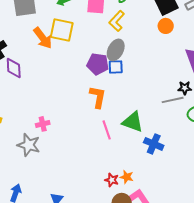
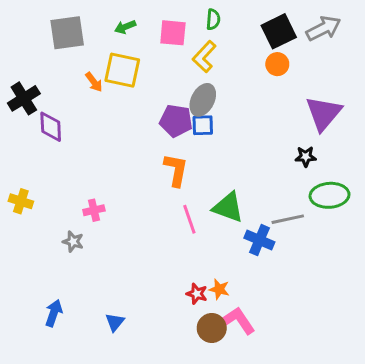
orange arrow: (43, 38) -> (94, 82), size x0.6
gray line: (173, 100) -> (288, 219), moved
gray star: (29, 145) -> (73, 242), size x0.6

